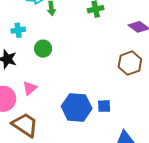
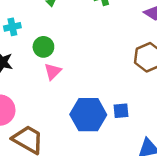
pink triangle: (30, 88) -> (53, 71), moved

